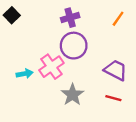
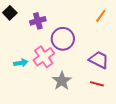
purple cross: (70, 18) -> (38, 21), moved

